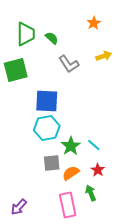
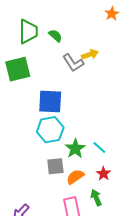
orange star: (94, 23) -> (112, 14), moved
yellow arrow: (104, 56) -> (90, 54), moved

